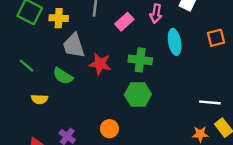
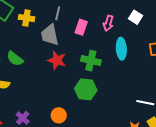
pink rectangle: (124, 22) -> (81, 27), turned -35
gray trapezoid: (74, 46) -> (50, 35), moved
green semicircle: (63, 76) -> (15, 59), moved

